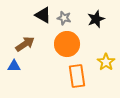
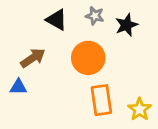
gray star: (64, 18) -> (95, 16), moved
yellow star: (106, 62) -> (140, 109), moved

